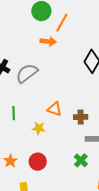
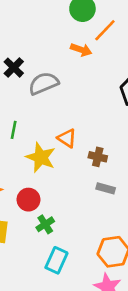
yellow star: (39, 128) -> (41, 157), size x1.6
green cross: (81, 160) -> (45, 224), moved

